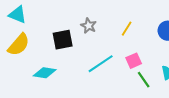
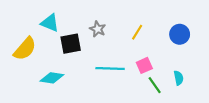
cyan triangle: (18, 15) -> (50, 23), moved
cyan line: (101, 64) -> (110, 69), turned 36

